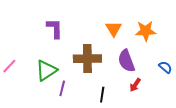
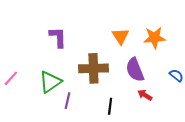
red arrow: (135, 85) -> (145, 95), turned 88

